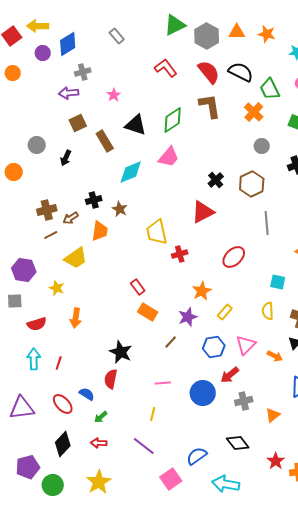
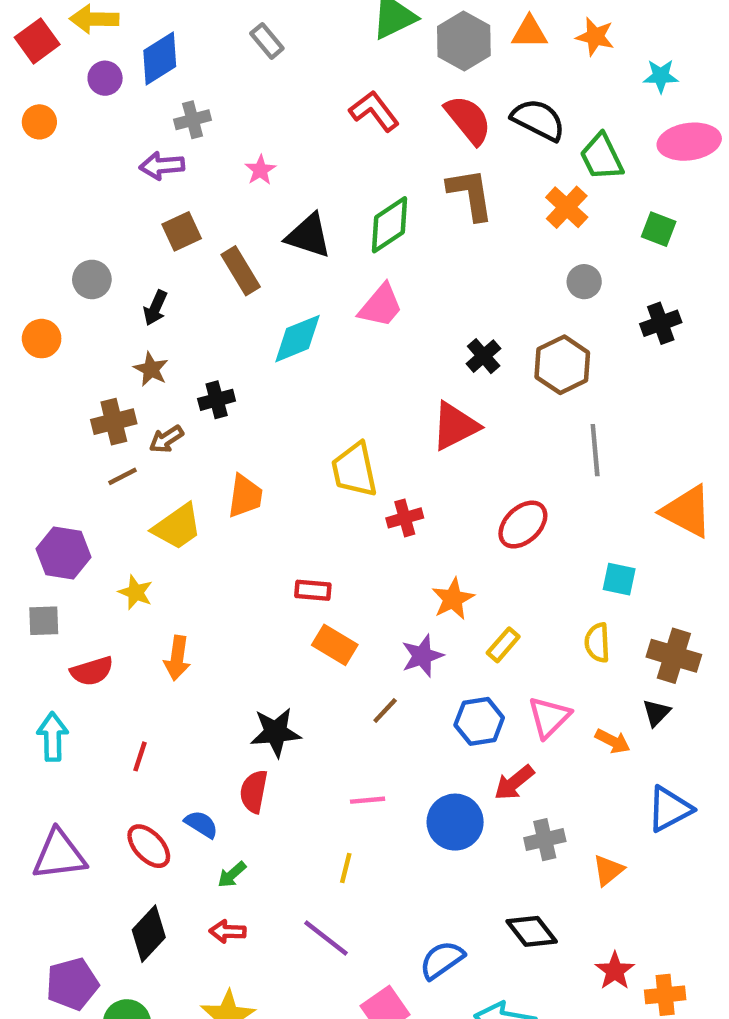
brown star: (120, 209) -> (151, 369), moved
orange trapezoid: (100, 231) -> (245, 496), moved
red rectangle: (138, 287) -> (313, 590), turned -49
black star: (121, 352) -> (276, 732), turned -30
cyan arrow: (34, 359) -> (53, 737), moved

